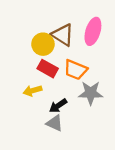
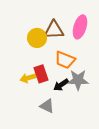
brown triangle: (63, 35) -> (54, 30), turned -35
red rectangle: (48, 69) -> (41, 74), moved, turned 42
black arrow: (58, 106) -> (61, 85), moved

